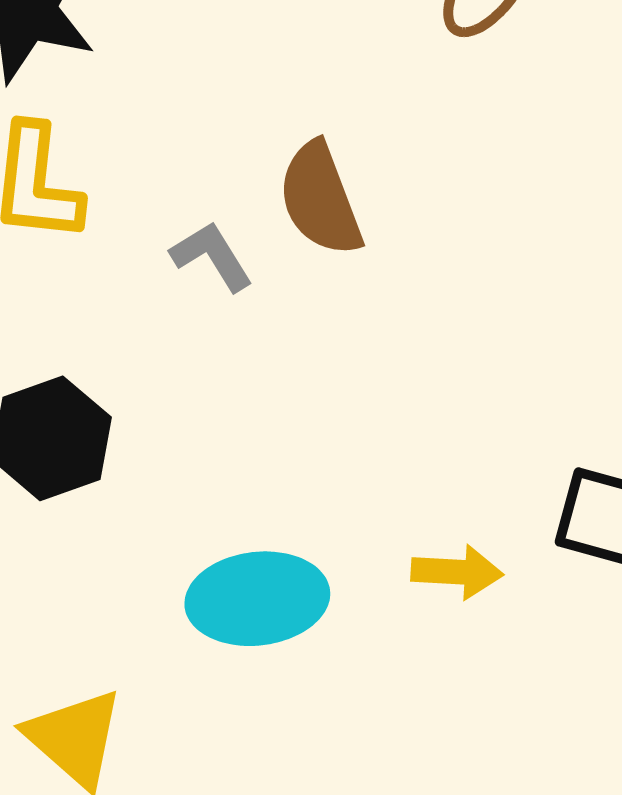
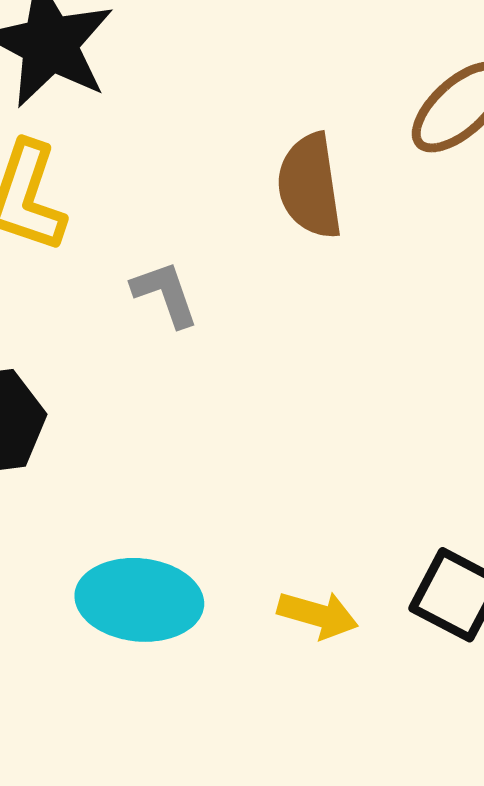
brown semicircle: (320, 199) -> (310, 186), moved

